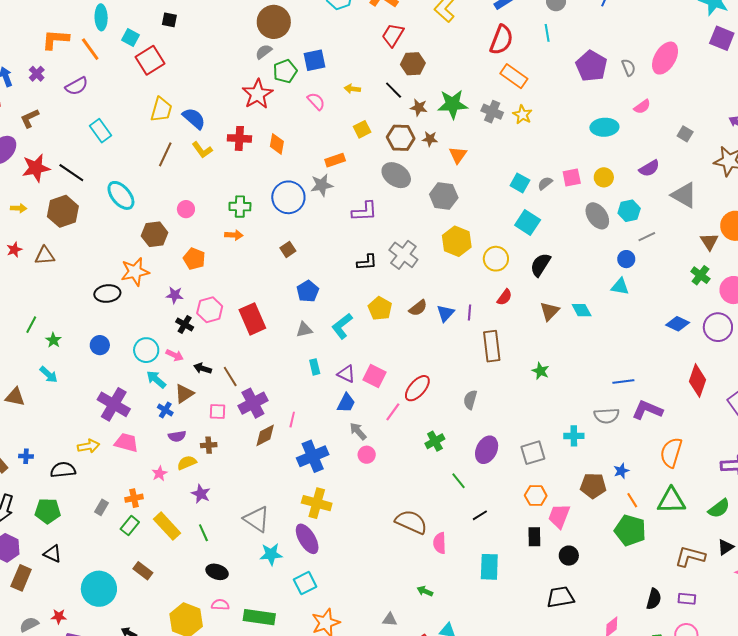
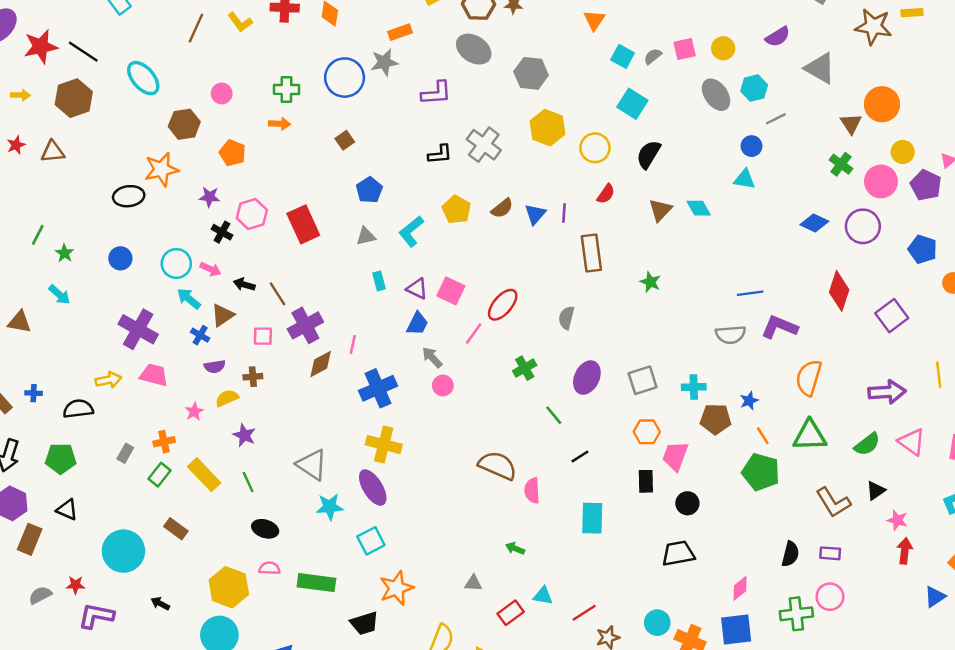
orange triangle: (458, 155) -> (594, 20), moved
cyan cross: (574, 436) -> (694, 387), moved
brown L-shape: (690, 556) -> (833, 502), turned -136

